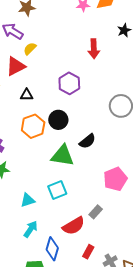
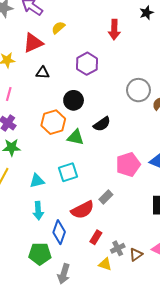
yellow semicircle: (30, 49) -> (58, 28), moved
orange hexagon: (33, 126) -> (53, 122), moved
green triangle: (63, 156) -> (76, 137), size x0.7
cyan arrow: (31, 229) -> (38, 211), turned 138

